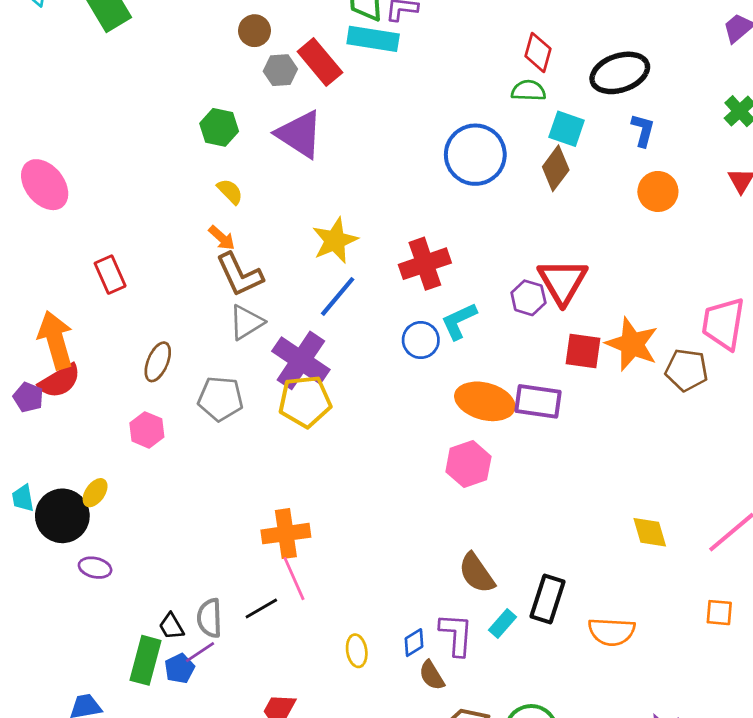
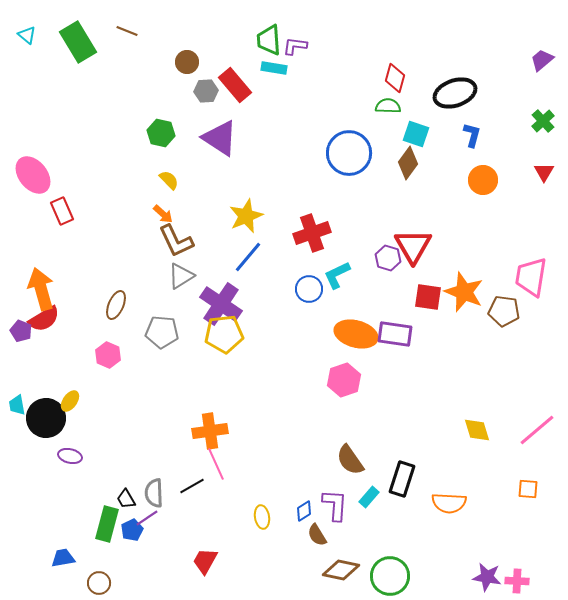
cyan rectangle: (373, 39) -> (274, 68), size x0.7
red rectangle: (110, 275) -> (62, 211), moved

